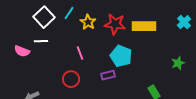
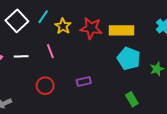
white line: (41, 41) -> (21, 56), moved
pink line: (80, 53) -> (50, 51), moved
cyan pentagon: (121, 56) -> (129, 59), moved

